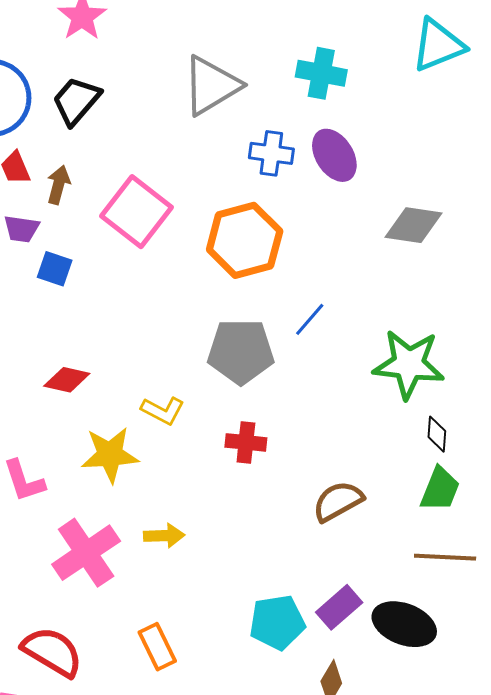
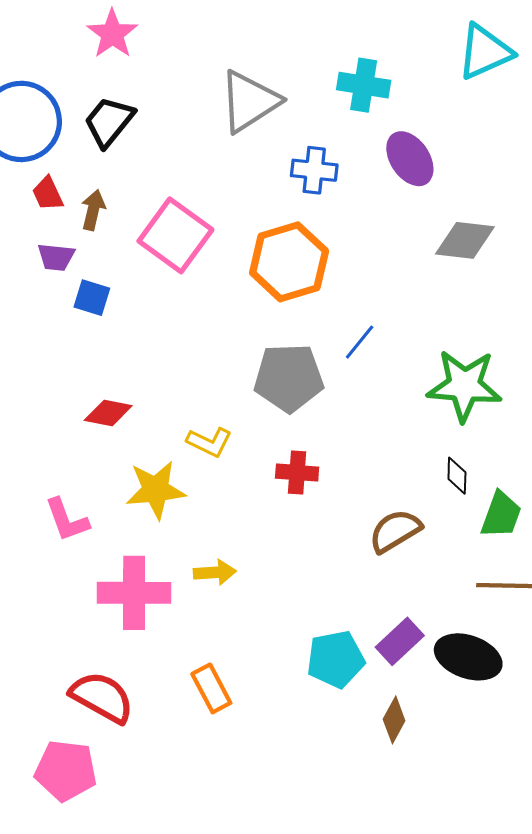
purple ellipse: (334, 155) -> (410, 159), moved
black diamond: (437, 434) -> (457, 476), moved
pink cross: (86, 553) -> (134, 593), turned 36

